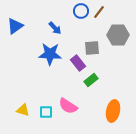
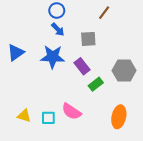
blue circle: (81, 11) -> (57, 11), moved
blue triangle: (15, 26) -> (16, 53), moved
gray hexagon: (118, 35) -> (124, 70), moved
gray square: (92, 48) -> (88, 39), moved

